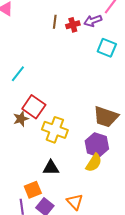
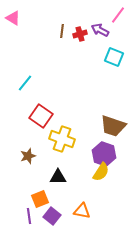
purple arrow: (93, 21) -> (100, 30), turned 48
brown star: (21, 119) -> (28, 156), moved
orange triangle: (75, 202) -> (82, 211), turned -36

